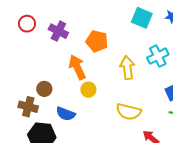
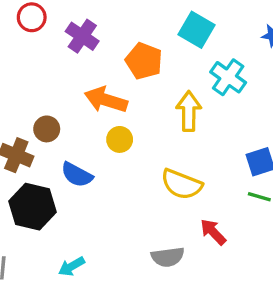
cyan square: (142, 18) -> (197, 30), moved
cyan cross: (158, 56) -> (228, 77), moved, turned -35
orange arrow: (77, 67) -> (106, 100), turned -55

